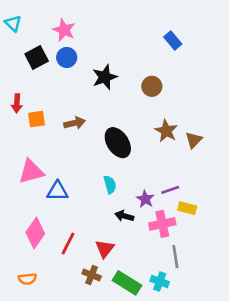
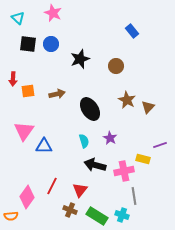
cyan triangle: (13, 23) -> (18, 18), moved
pink star: (64, 30) -> (53, 13), moved
black square: (37, 57) -> (28, 44), turned 36
pink triangle: (31, 171) -> (24, 131), turned -40
purple line: (170, 190) -> (160, 145), moved
purple star: (145, 199) -> (110, 138), moved
black arrow: (124, 216) -> (95, 165), size x1.5
pink diamond: (35, 233) -> (27, 197), moved
orange semicircle: (27, 279) -> (11, 216), moved

